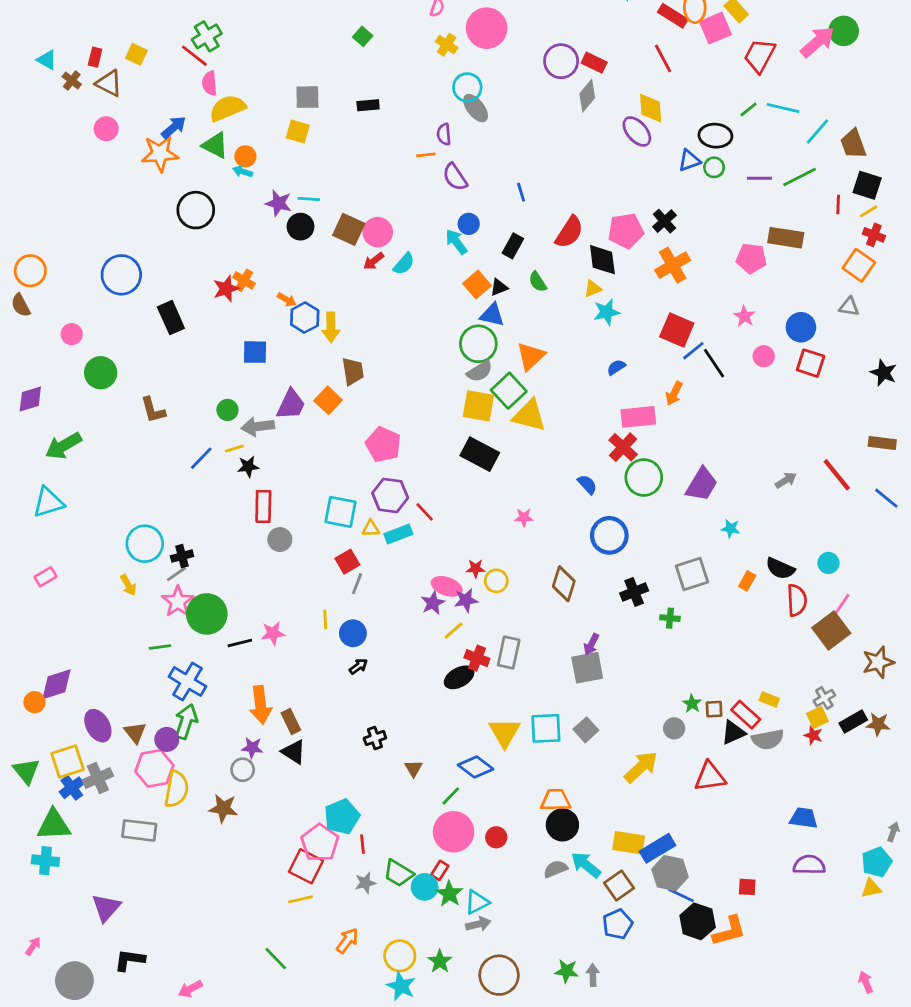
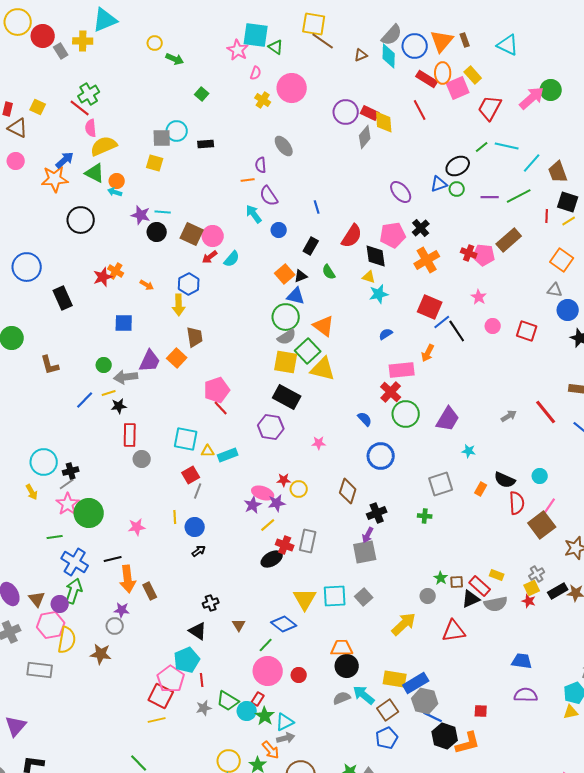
cyan circle: (467, 87) -> (177, 131), moved
yellow diamond: (651, 108) -> (384, 122), moved
purple ellipse: (637, 131) -> (401, 192), moved
black ellipse: (715, 136) -> (458, 166), turned -35
red cross: (874, 235) -> (469, 253), moved
brown rectangle: (786, 238) -> (509, 240), turned -50
cyan arrow: (456, 242) -> (254, 214), moved
yellow triangle: (593, 289) -> (369, 277), turned 40
blue hexagon: (305, 318) -> (189, 284), moved
blue circle: (801, 327) -> (568, 310), moved
orange triangle: (531, 356) -> (324, 326), turned -40
pink pentagon: (383, 444) -> (217, 390), turned 30
purple hexagon: (390, 495) -> (271, 427), moved
red line: (425, 512) -> (221, 408), moved
black cross: (634, 592) -> (377, 513), moved
black line: (240, 643) -> (113, 559), moved
black triangle: (294, 752) -> (198, 631), moved
orange arrow: (347, 941) -> (271, 750), moved, turned 102

